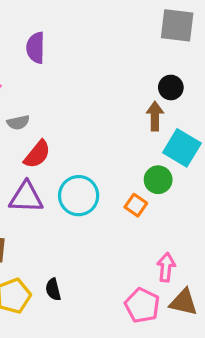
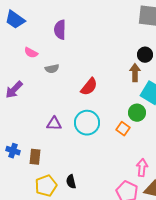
gray semicircle: (18, 122) -> (52, 69), moved
red semicircle: (37, 154) -> (89, 87), moved
purple triangle: (26, 197) -> (54, 124), size x0.7

